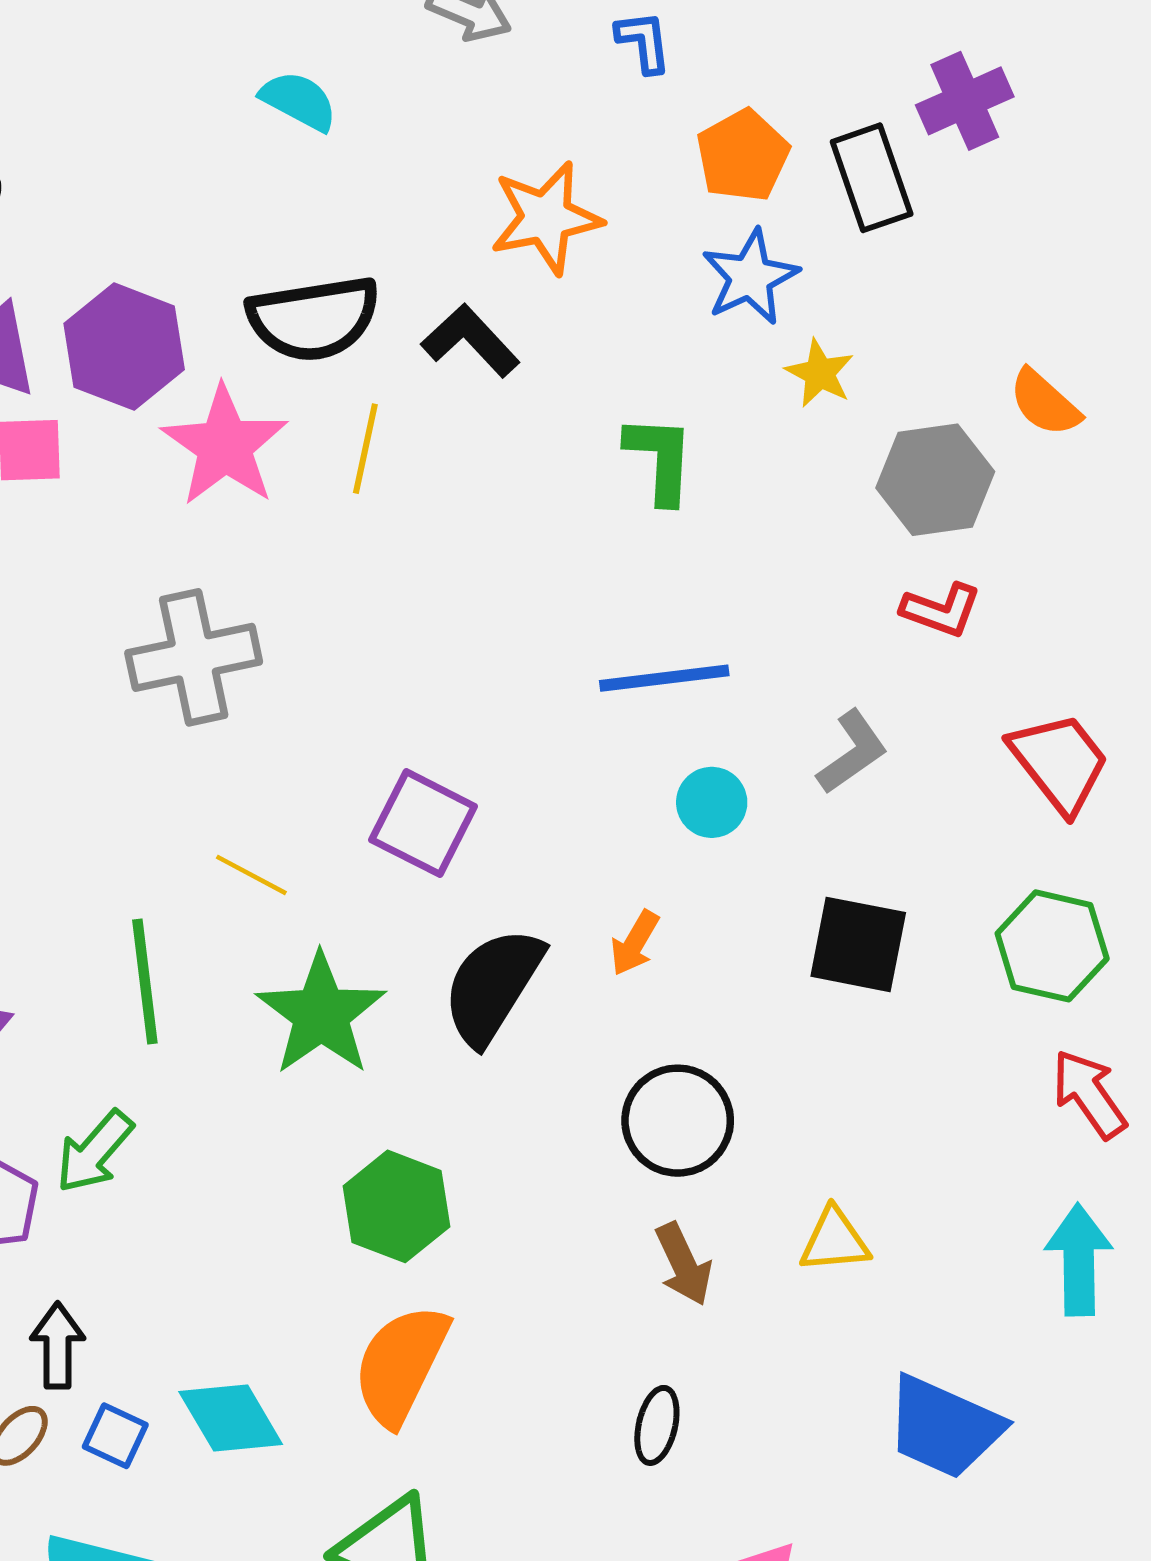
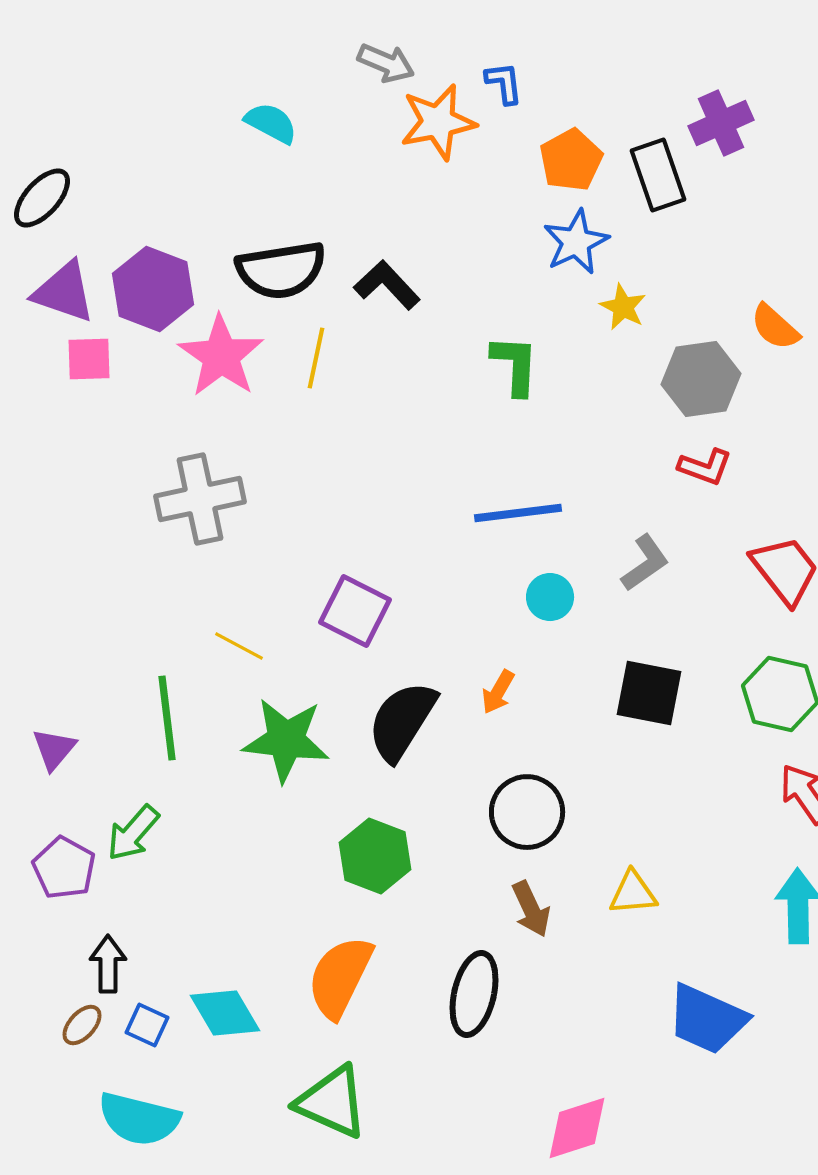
orange star: (546, 218) -> (438, 122), moved
green star: (321, 1014) -> (286, 740), turned -30
green hexagon: (396, 1206) -> (375, 856), moved
black ellipse: (657, 1425) -> (474, 994), moved, size x1.6

